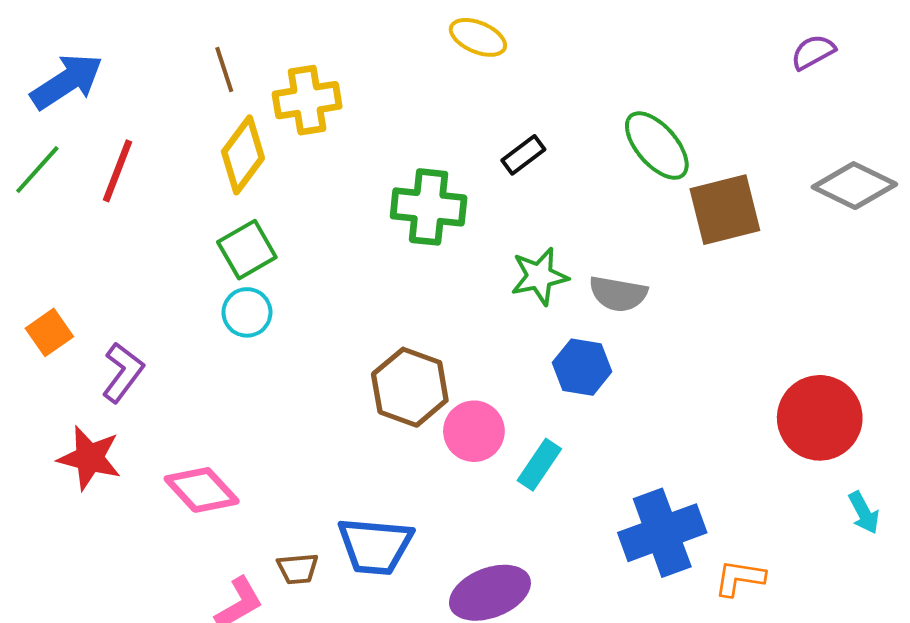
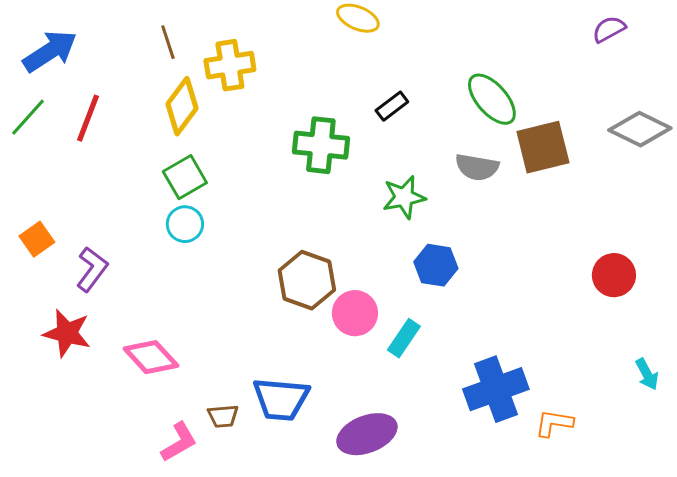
gray semicircle: (618, 294) -> (477, 167), moved
red circle: (820, 418) -> (614, 275), moved, size x0.7

